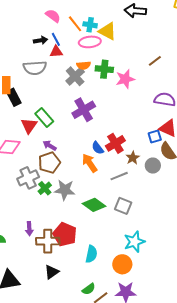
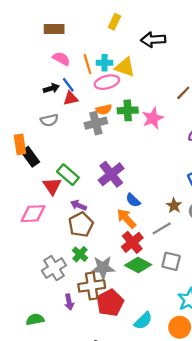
orange line: (75, 24) -> (87, 64), turned 30
gray semicircle: (35, 68) -> (49, 120), size x0.7
gray cross: (75, 76) -> (96, 123), turned 36
purple cross: (84, 110) -> (111, 174), moved
red cross: (115, 143) -> (132, 242), moved
gray cross: (28, 178) -> (54, 268), moved
gray star: (65, 190) -> (103, 268), moved
red pentagon: (65, 234) -> (110, 303), turned 30
brown cross: (48, 241) -> (92, 286), moved
cyan semicircle: (91, 254) -> (143, 321), turned 42

